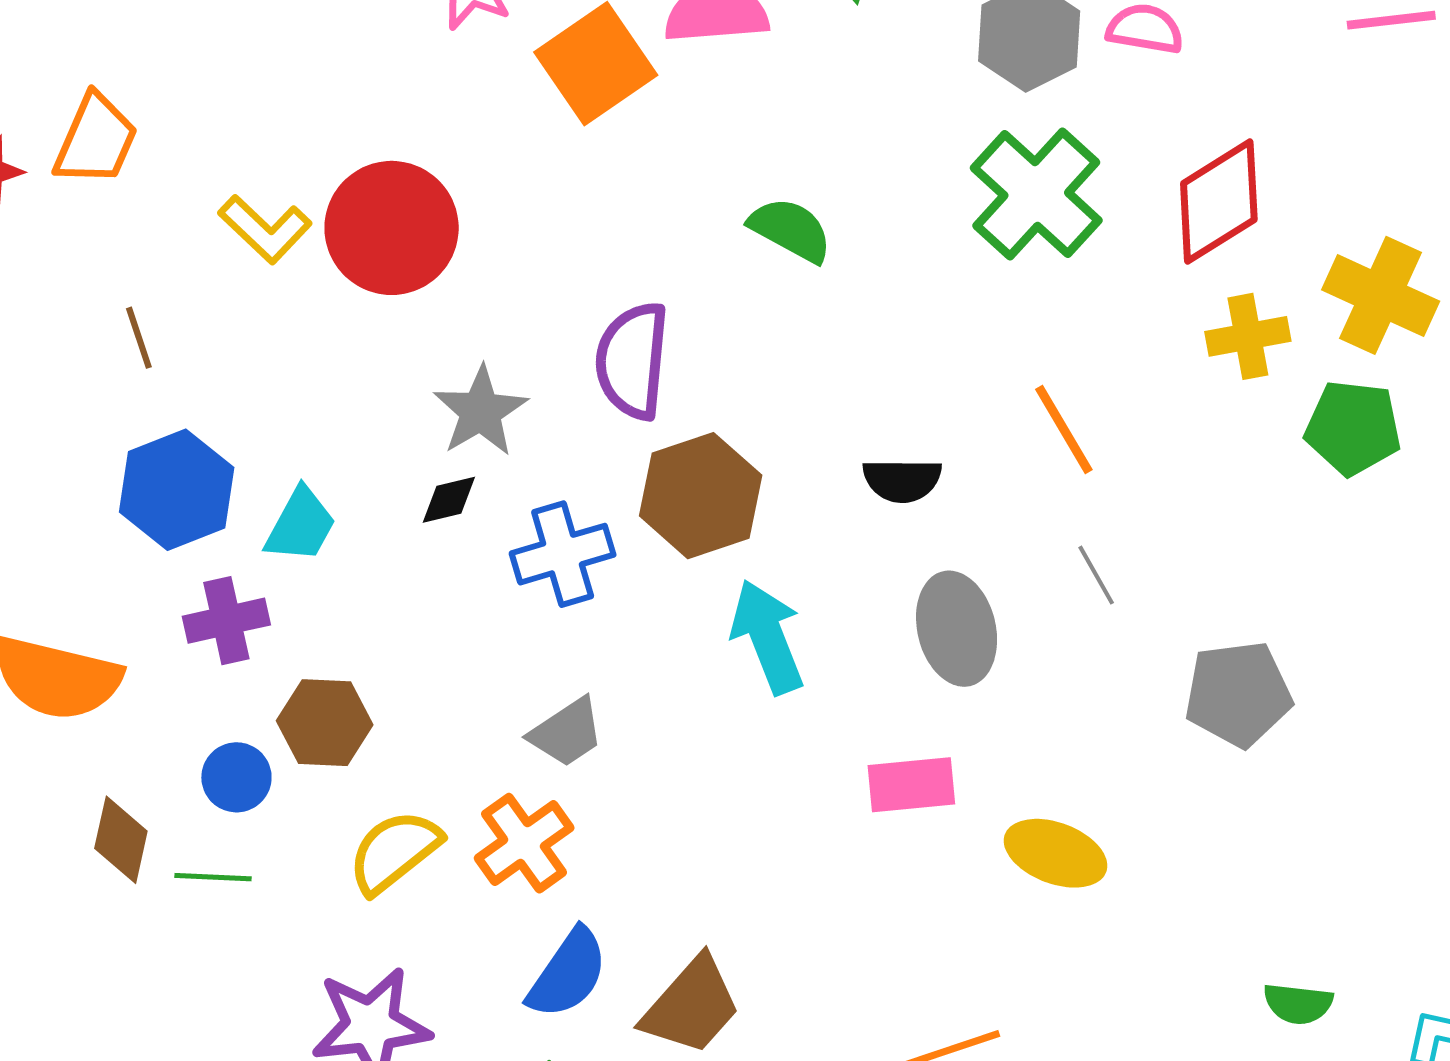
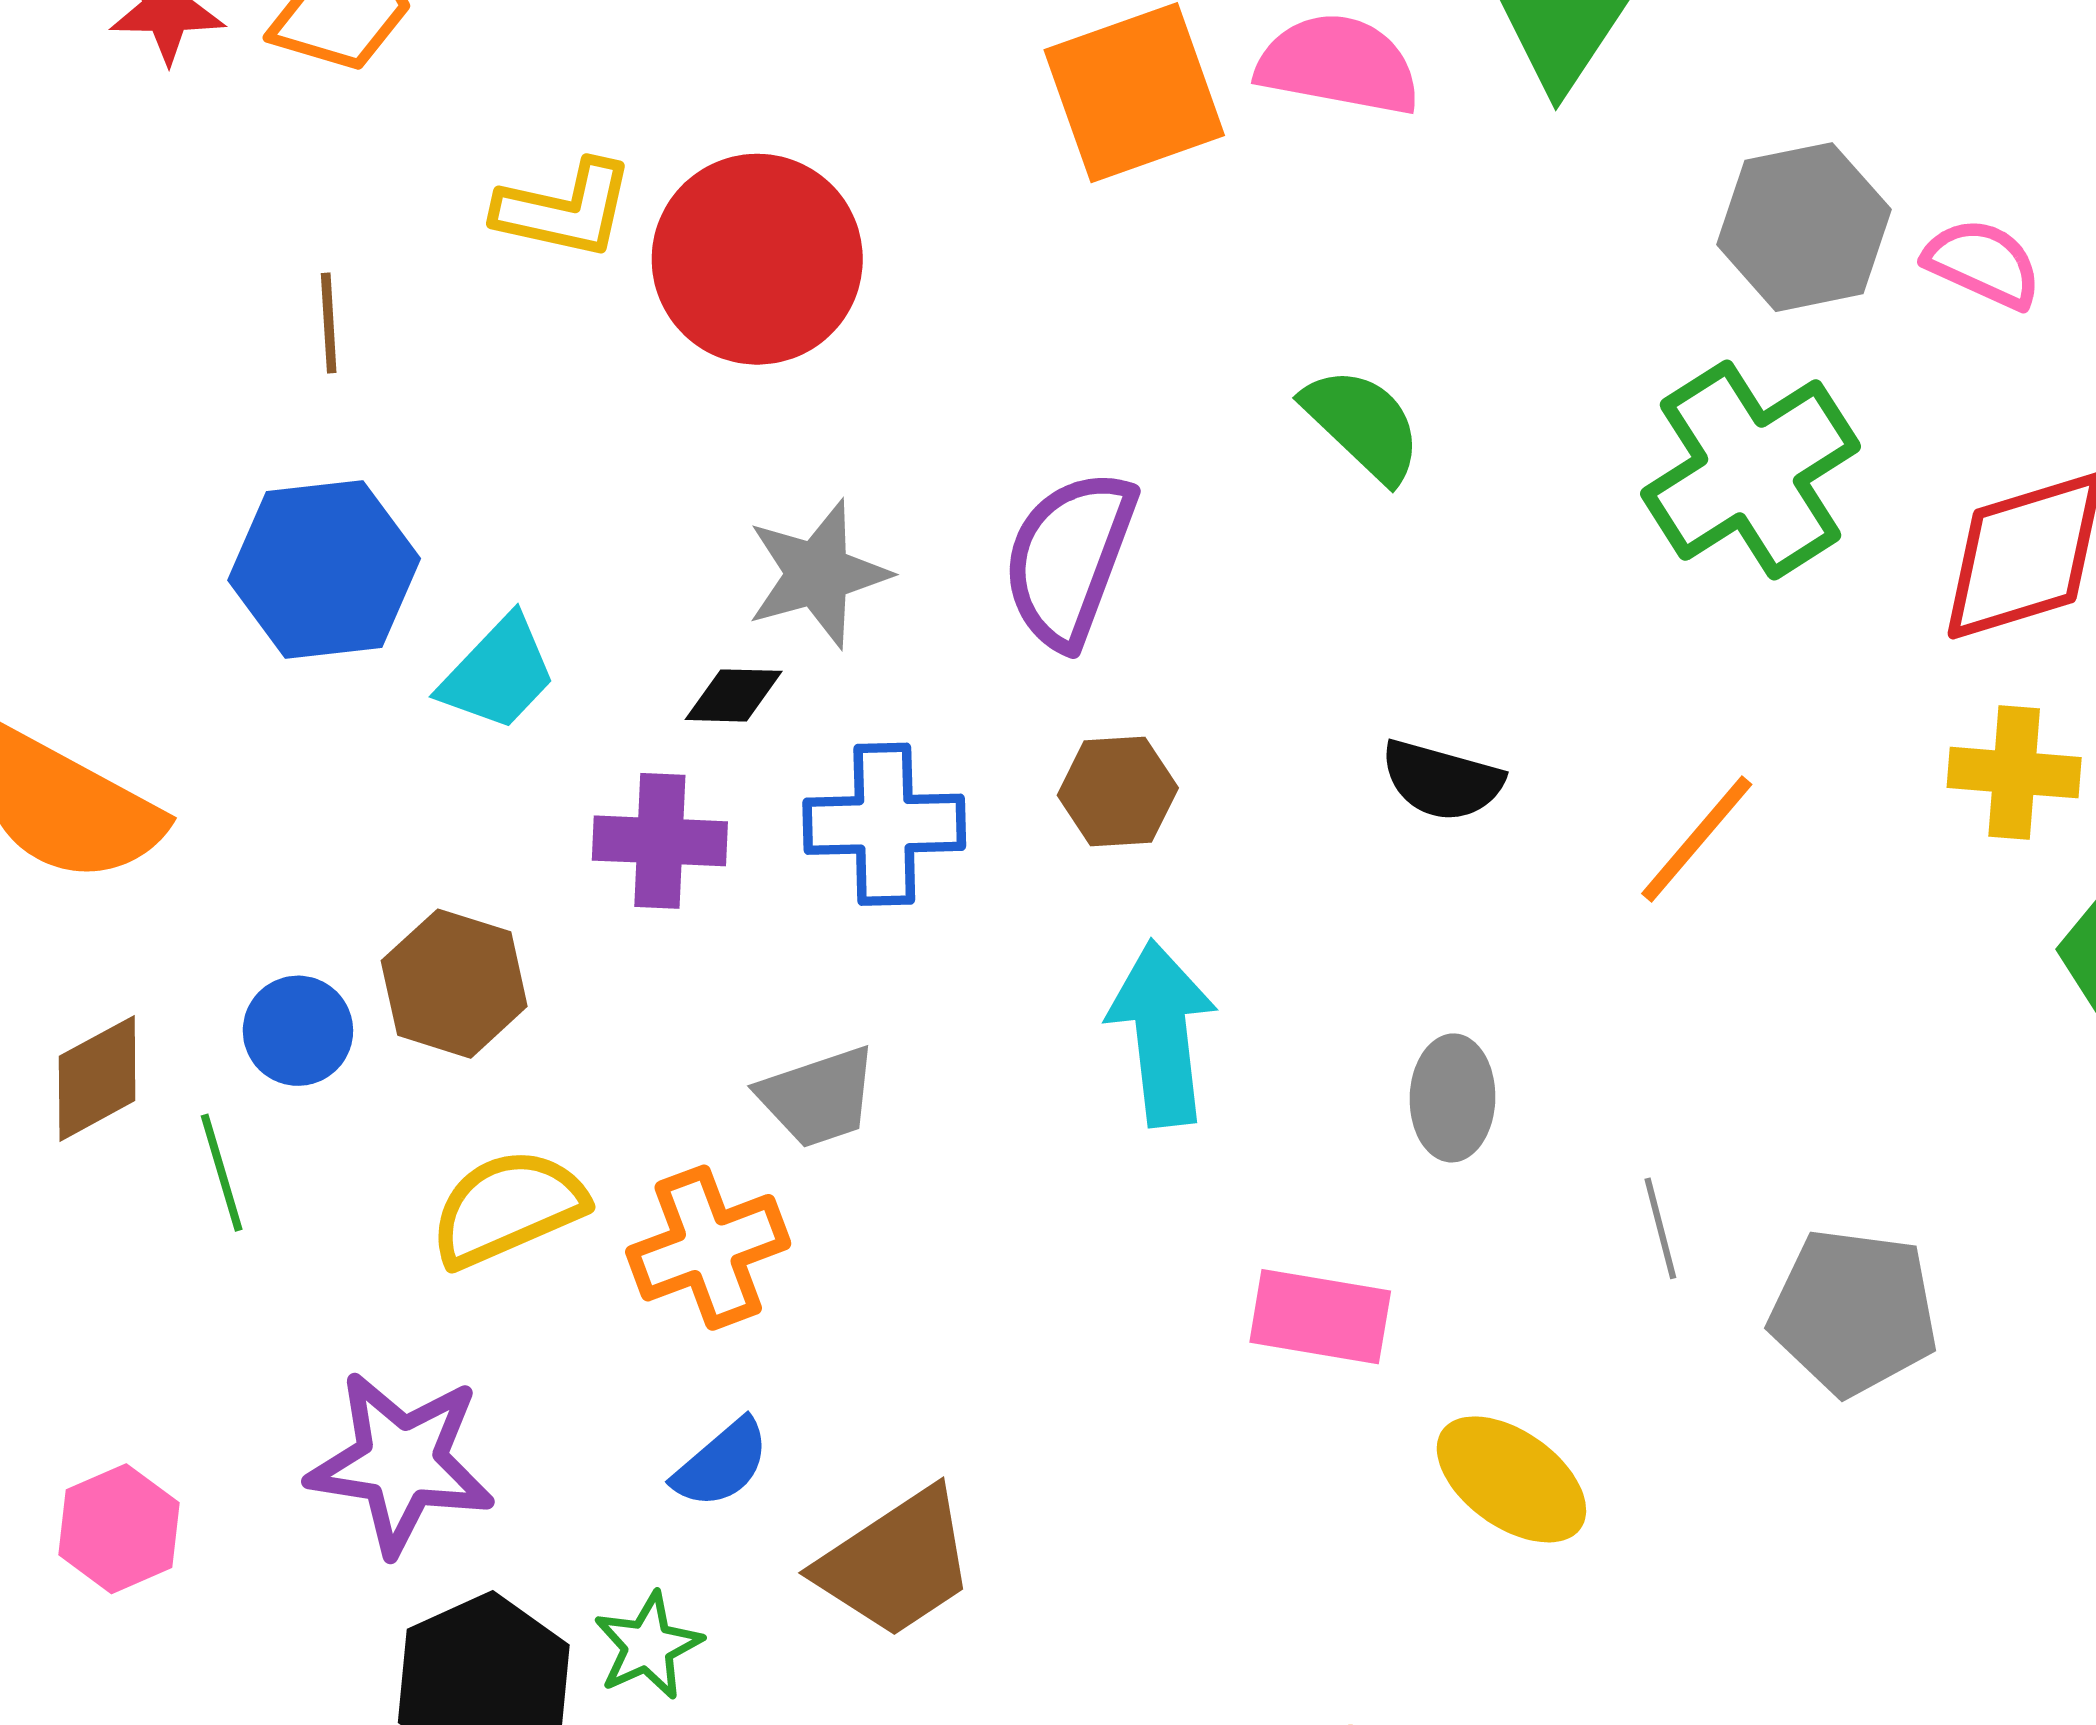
yellow L-shape: (265, 229) -> (565, 209), turned -46
orange line: (1064, 429) -> (1697, 839), turned 56
black semicircle: (902, 480) -> (1442, 780), moved
brown hexagon: (701, 496) -> (1118, 792), size x0.6
gray line: (1096, 575) -> (1660, 1228), moved
purple cross: (226, 621) -> (660, 841), moved
gray ellipse: (957, 629) -> (1453, 1098), size x0.7
brown diamond: (121, 840) -> (97, 1078), turned 34
green line: (213, 877) -> (222, 1173), turned 56
blue semicircle: (568, 974) -> (722, 1464), size x0.7

